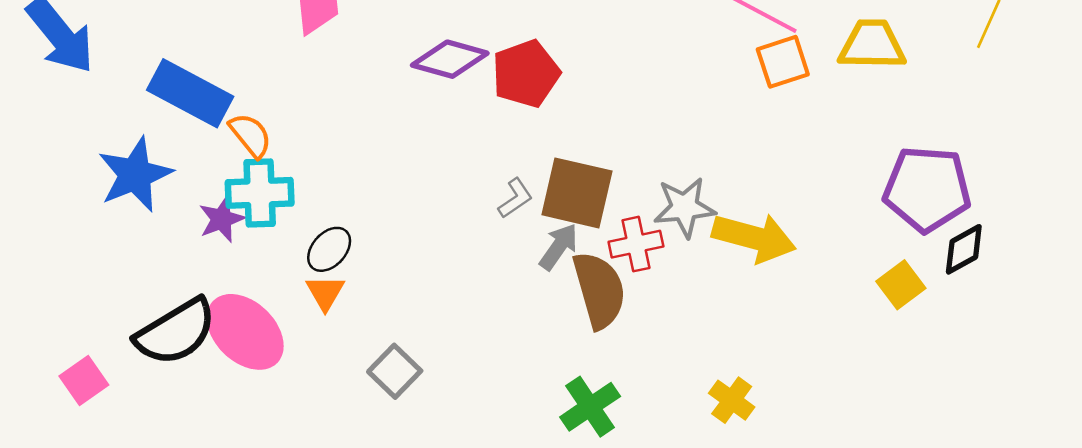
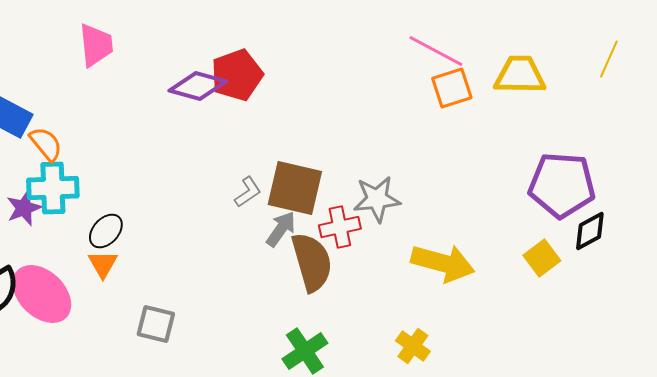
red pentagon: (526, 74) -> (237, 75), moved
yellow arrow: (754, 238) -> (443, 263), moved
gray square: (395, 371) -> (156, 324), turned -30

